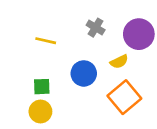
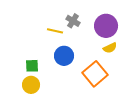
yellow line: (46, 41) -> (55, 31), moved
yellow semicircle: (119, 62) -> (110, 48), moved

